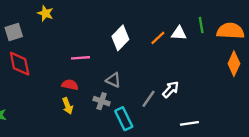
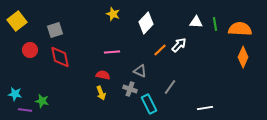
yellow star: (45, 13) -> (113, 14), moved
white triangle: (179, 33) -> (196, 22), moved
white diamond: (120, 38) -> (146, 23), moved
orange line: (158, 38) -> (160, 50), moved
white arrow: (171, 89) -> (179, 45), moved

